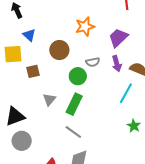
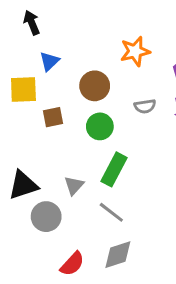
blue triangle: (29, 35) -> (49, 61), turned 32
green circle: (78, 76) -> (100, 126), moved
gray triangle: (49, 99) -> (74, 185), moved
gray circle: (22, 141) -> (46, 217), moved

